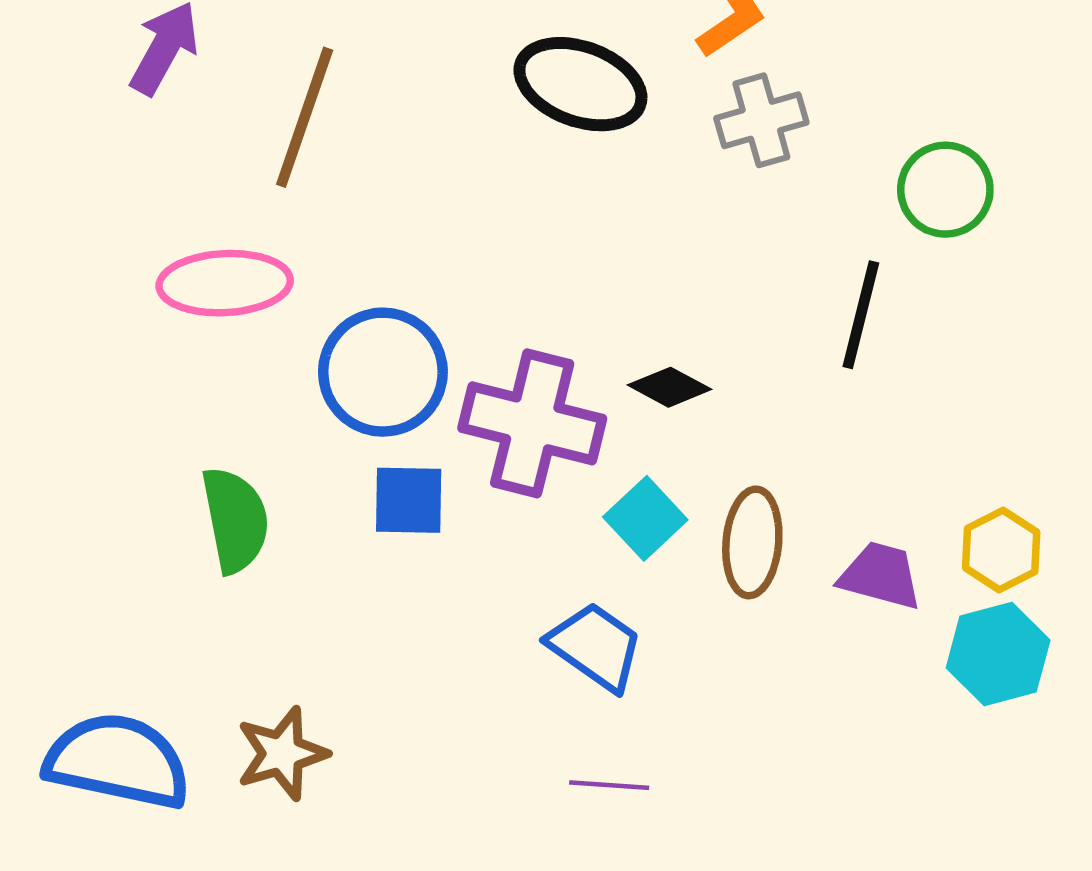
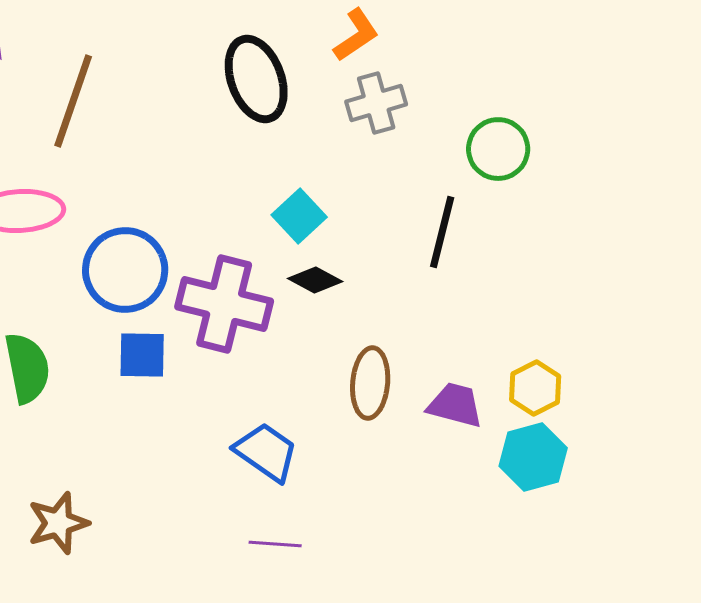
black ellipse: (580, 84) -> (256, 79), turned 50
cyan square: (645, 518) -> (299, 216), moved

